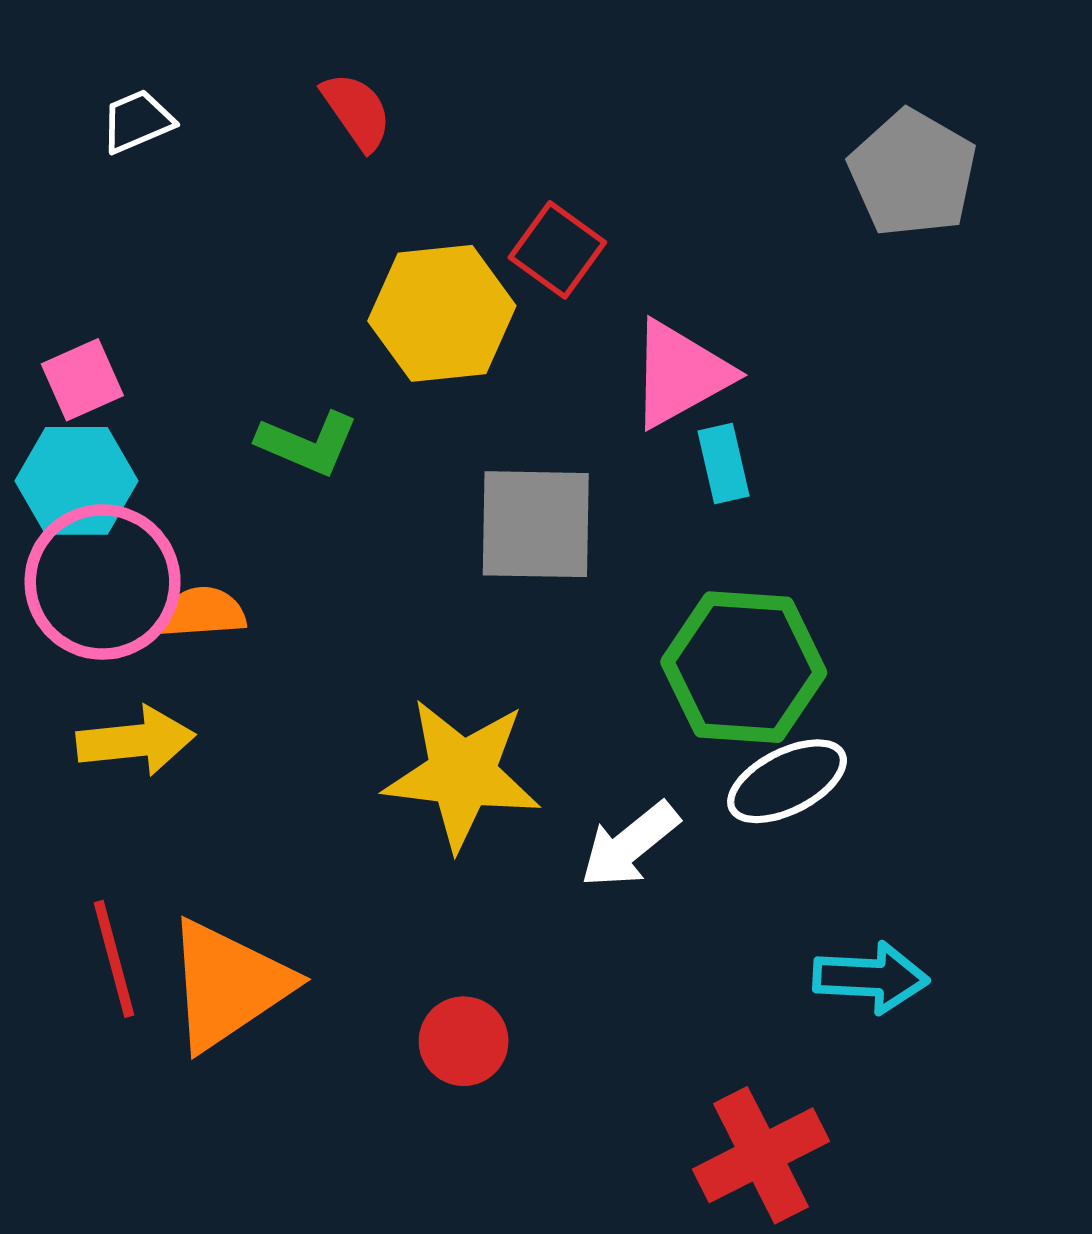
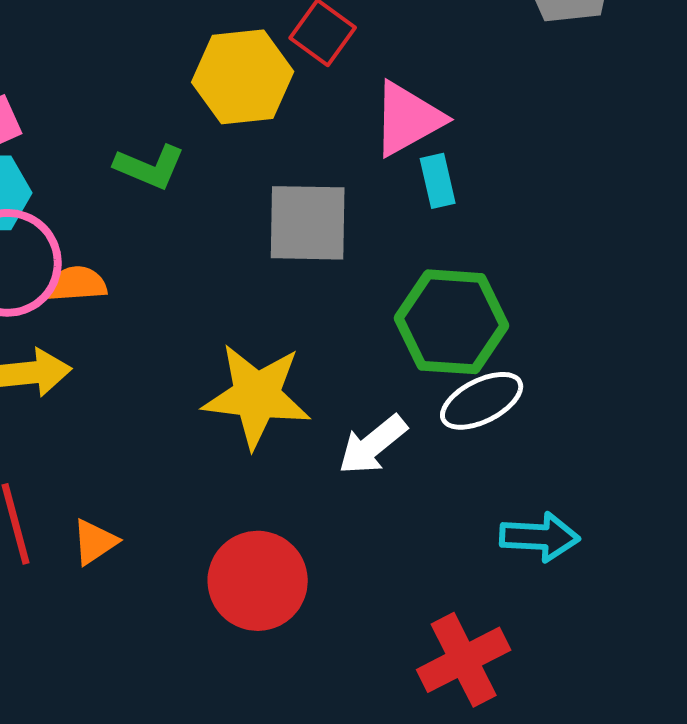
orange triangle: (228, 985) -> (95, 542), size x0.5
red circle: (464, 1041) -> (258, 581), size x1.6

